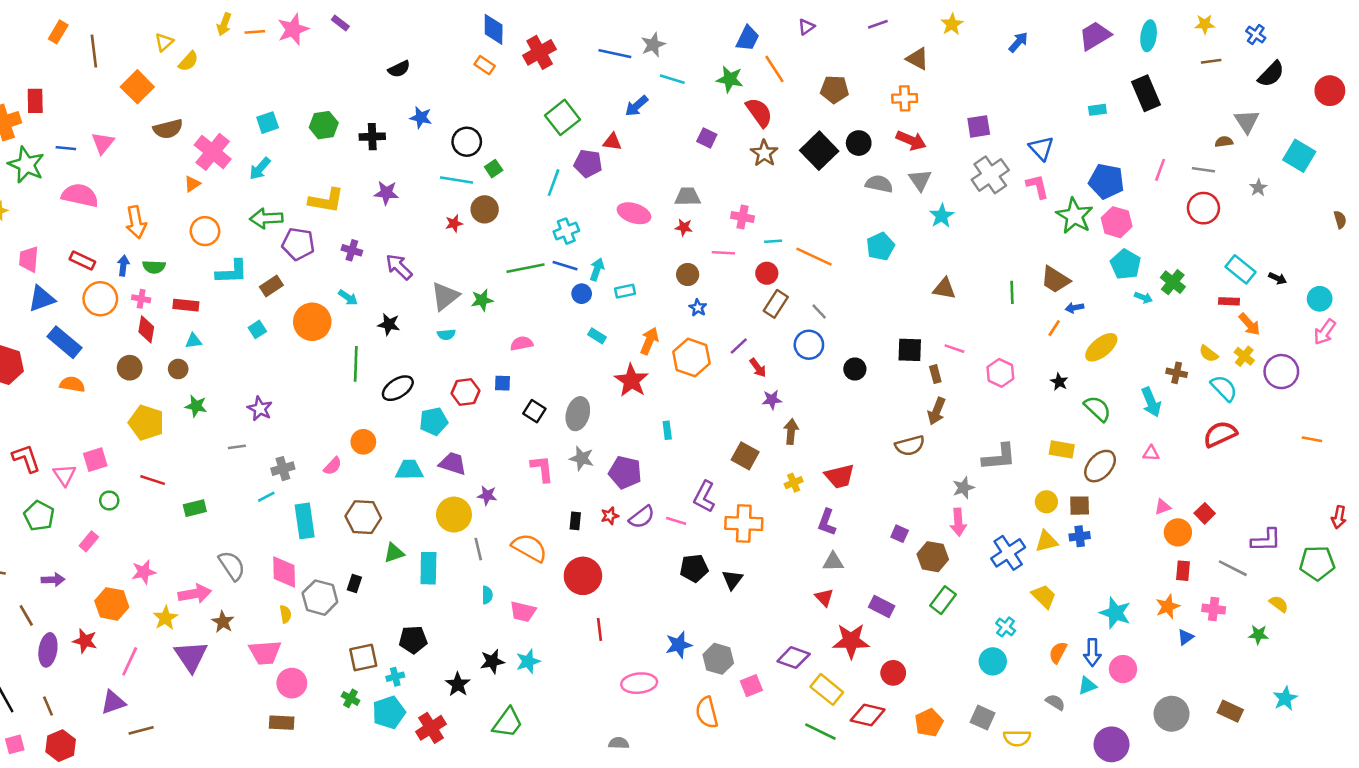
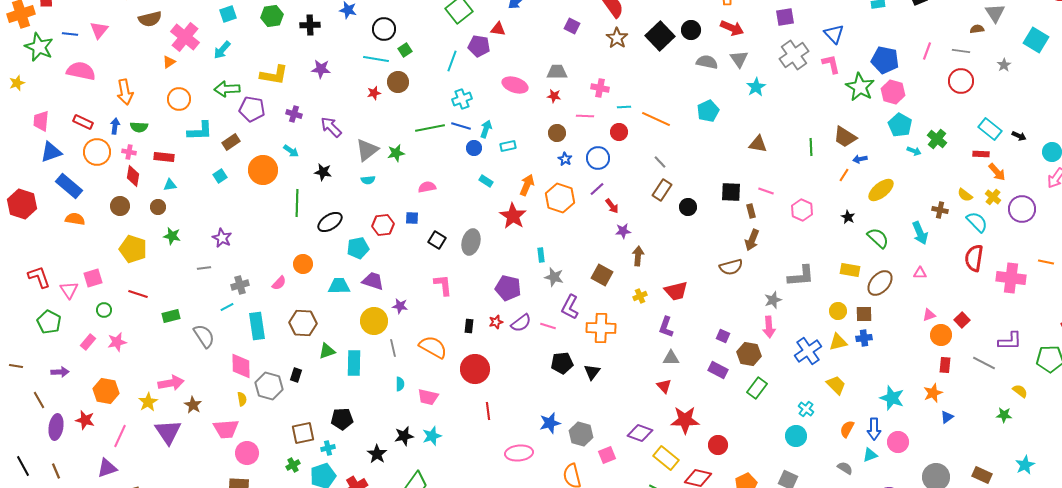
brown rectangle: (776, 304) -> (662, 190), moved
blue circle: (809, 345) -> (598, 158), moved
red semicircle: (1220, 434) -> (974, 258), turned -56
gray star: (582, 458) -> (554, 277), moved
gray semicircle: (232, 566) -> (204, 336), moved
pink star: (144, 572) -> (117, 342), moved
purple rectangle: (882, 606) -> (718, 370), moved
pink cross: (1214, 609) -> (1011, 278), moved, size x1.6
green cross: (351, 698) -> (293, 465), turned 32

